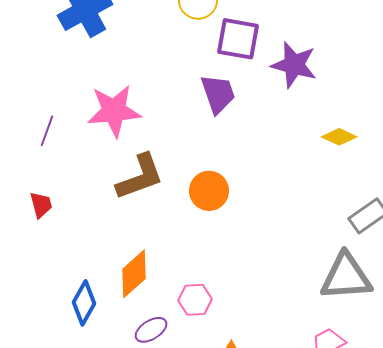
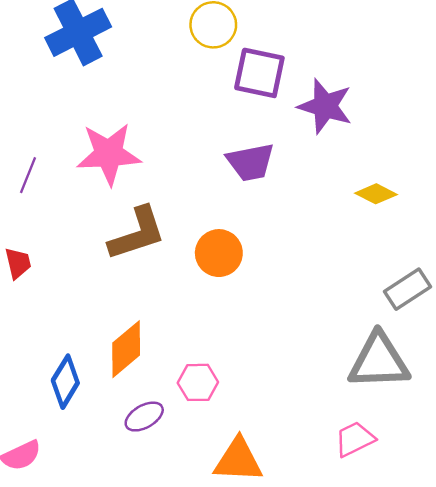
purple trapezoid: (218, 94) -> (250, 162), moved, turned 96

